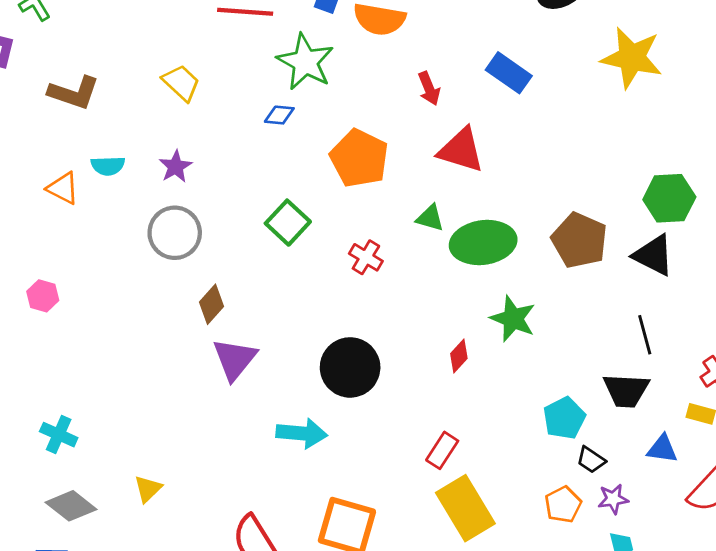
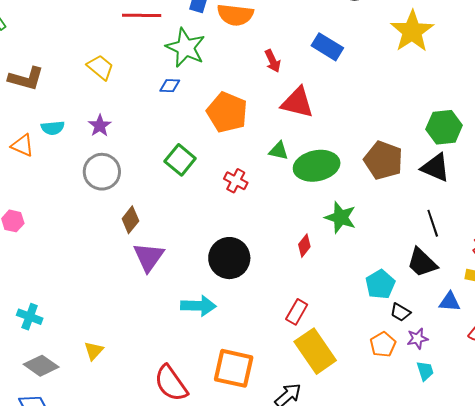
yellow star: (632, 58) -> (412, 31), turned 30
black trapezoid: (626, 390) -> (422, 263), turned 44

